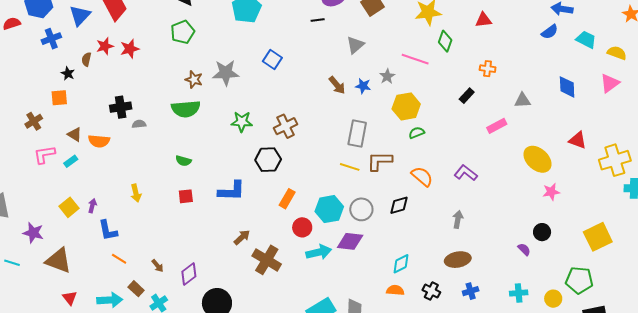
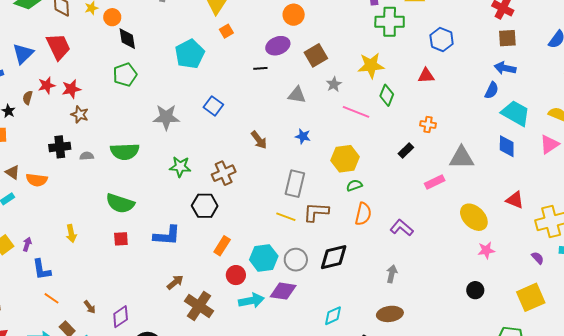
blue semicircle: (550, 32) -> (492, 90), turned -30
cyan trapezoid: (586, 40) -> (516, 113), moved, size x1.4
gray triangle: (355, 45) -> (297, 95), turned 48
gray star: (387, 76) -> (334, 84), moved
brown star: (194, 79) -> (80, 114), moved
brown arrow: (337, 85) -> (259, 140), moved
gray triangle: (522, 100) -> (461, 158), size x1.5
gray semicircle: (139, 124) -> (87, 156), moved
green semicircle: (183, 161) -> (120, 203), size x1.8
orange semicircle: (422, 176) -> (363, 214), moved, turned 60
black diamond: (399, 205) -> (334, 257), size x1.4
purple semicircle: (524, 249) -> (538, 258), moved

